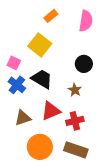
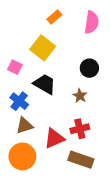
blue cross: (17, 85) -> (19, 101), moved
red triangle: (51, 111) -> (54, 138), moved
orange circle: (40, 147) -> (22, 156), moved

